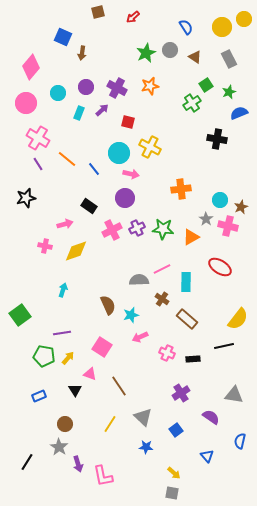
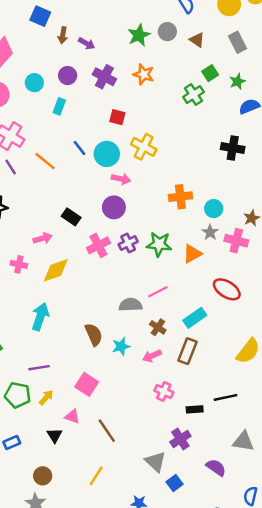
orange star: (150, 86) -> (144, 74), turned 30
purple arrow: (102, 110) -> (87, 43), moved, turned 72
black cross: (217, 139) -> (233, 148), moved
blue line: (94, 169) -> (79, 148), moved
cyan circle: (220, 200) -> (214, 209), moved
cyan rectangle: (186, 282) -> (195, 318), moved, turned 54
cyan arrow: (63, 290) -> (40, 317), size x1.6
brown rectangle: (187, 319) -> (188, 351), turned 70
pink arrow: (140, 337) -> (152, 356), moved
black line: (224, 346) -> (226, 397), moved
black rectangle: (193, 359) -> (195, 409), moved
gray triangle: (143, 417) -> (155, 462), moved

